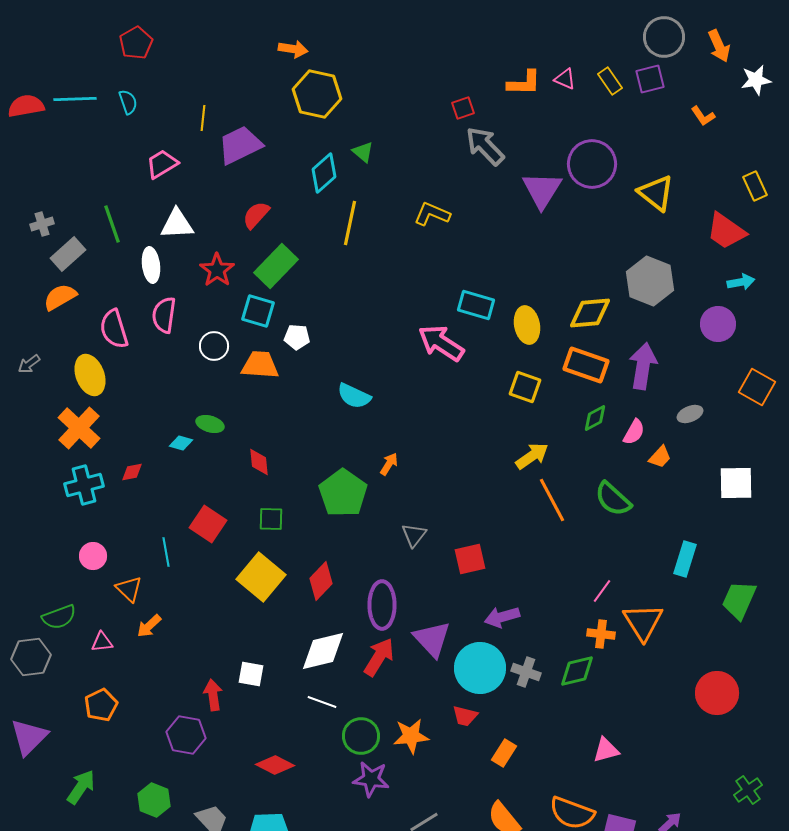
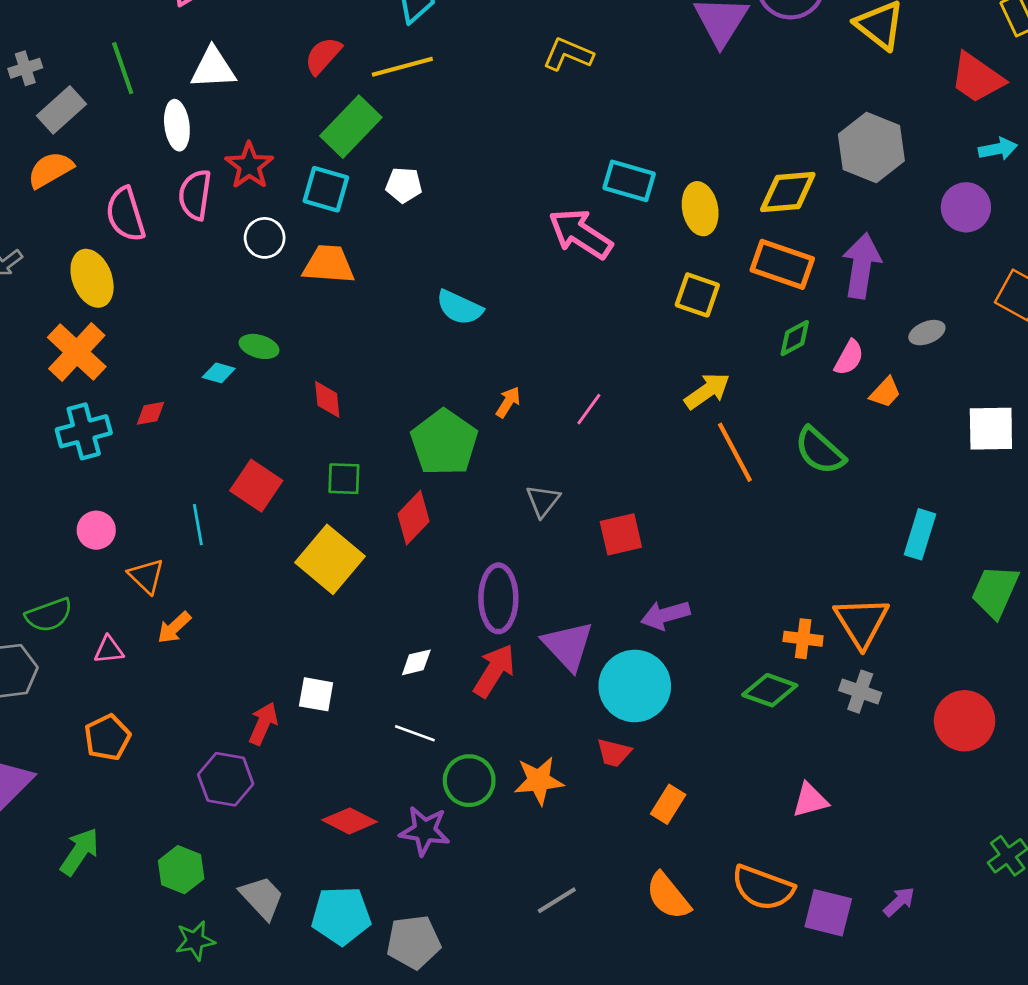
yellow line: (350, 223) -> (402, 67), moved, turned 63
red star: (217, 270) -> (249, 166), moved
white pentagon: (297, 337) -> (404, 185), moved
red diamond: (321, 581) -> (413, 518), moved
pink line: (602, 591) -> (589, 409), moved
white diamond: (323, 651) -> (416, 662), size x0.5
green diamond: (577, 671) -> (770, 690), turned 33
gray cross: (526, 672) -> (860, 692), moved
red arrow: (213, 695) -> (263, 724), turned 32
purple star: (371, 779) -> (425, 831), moved

